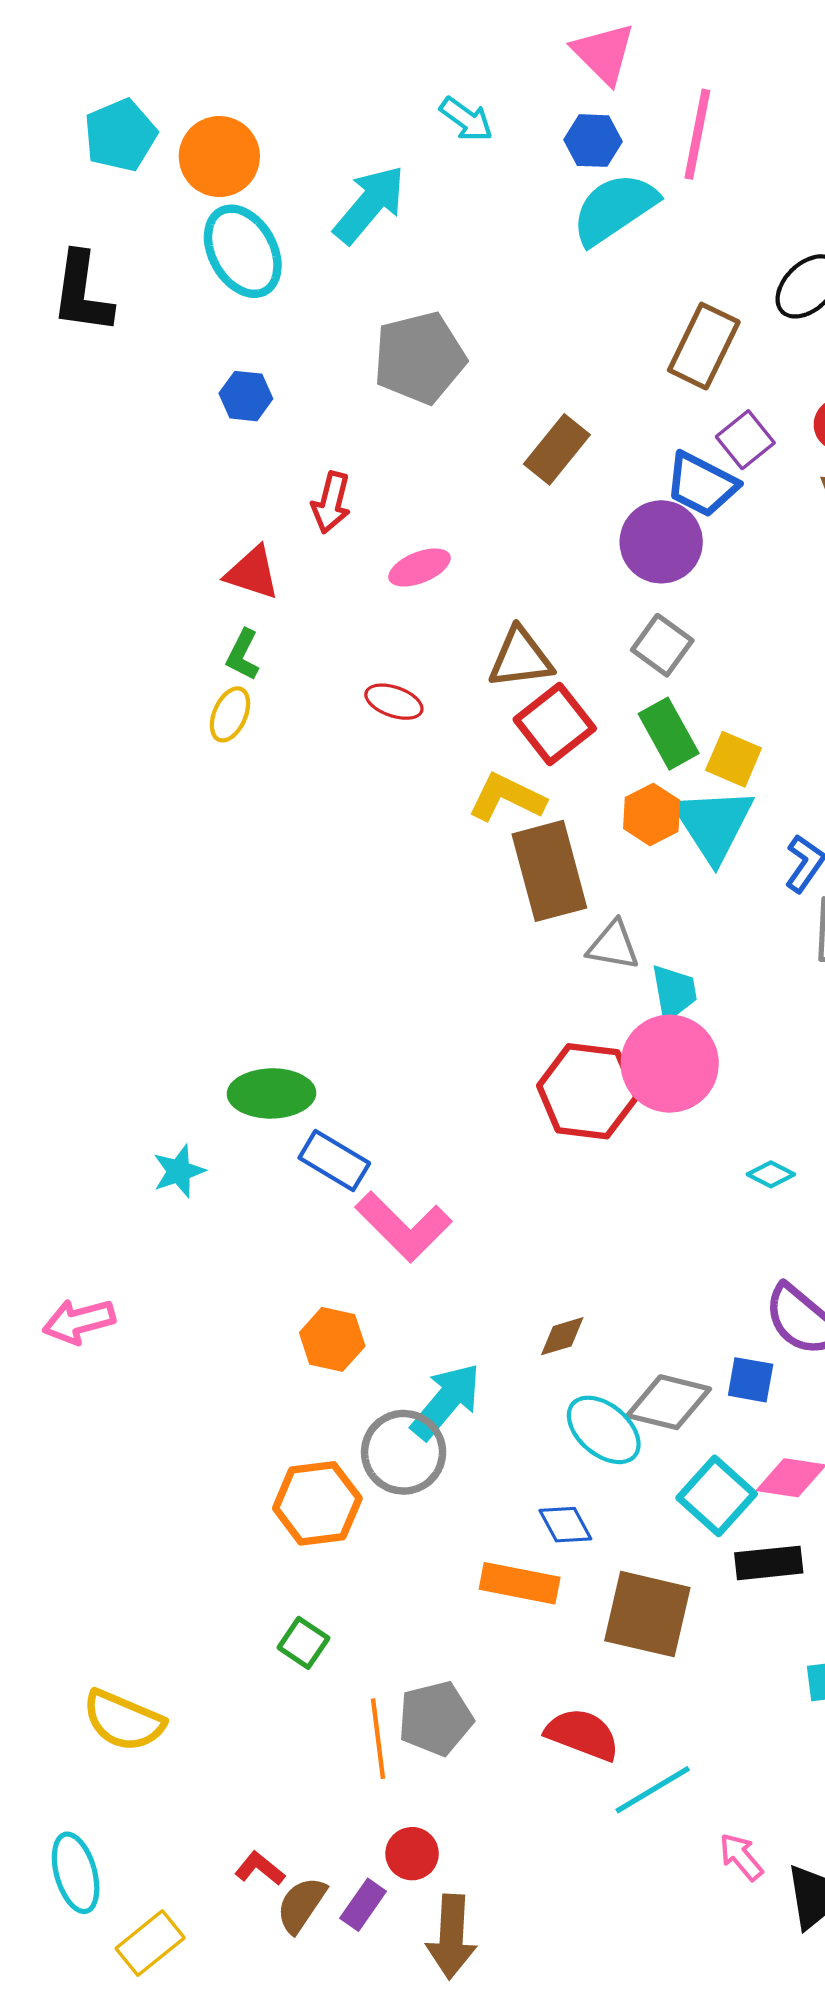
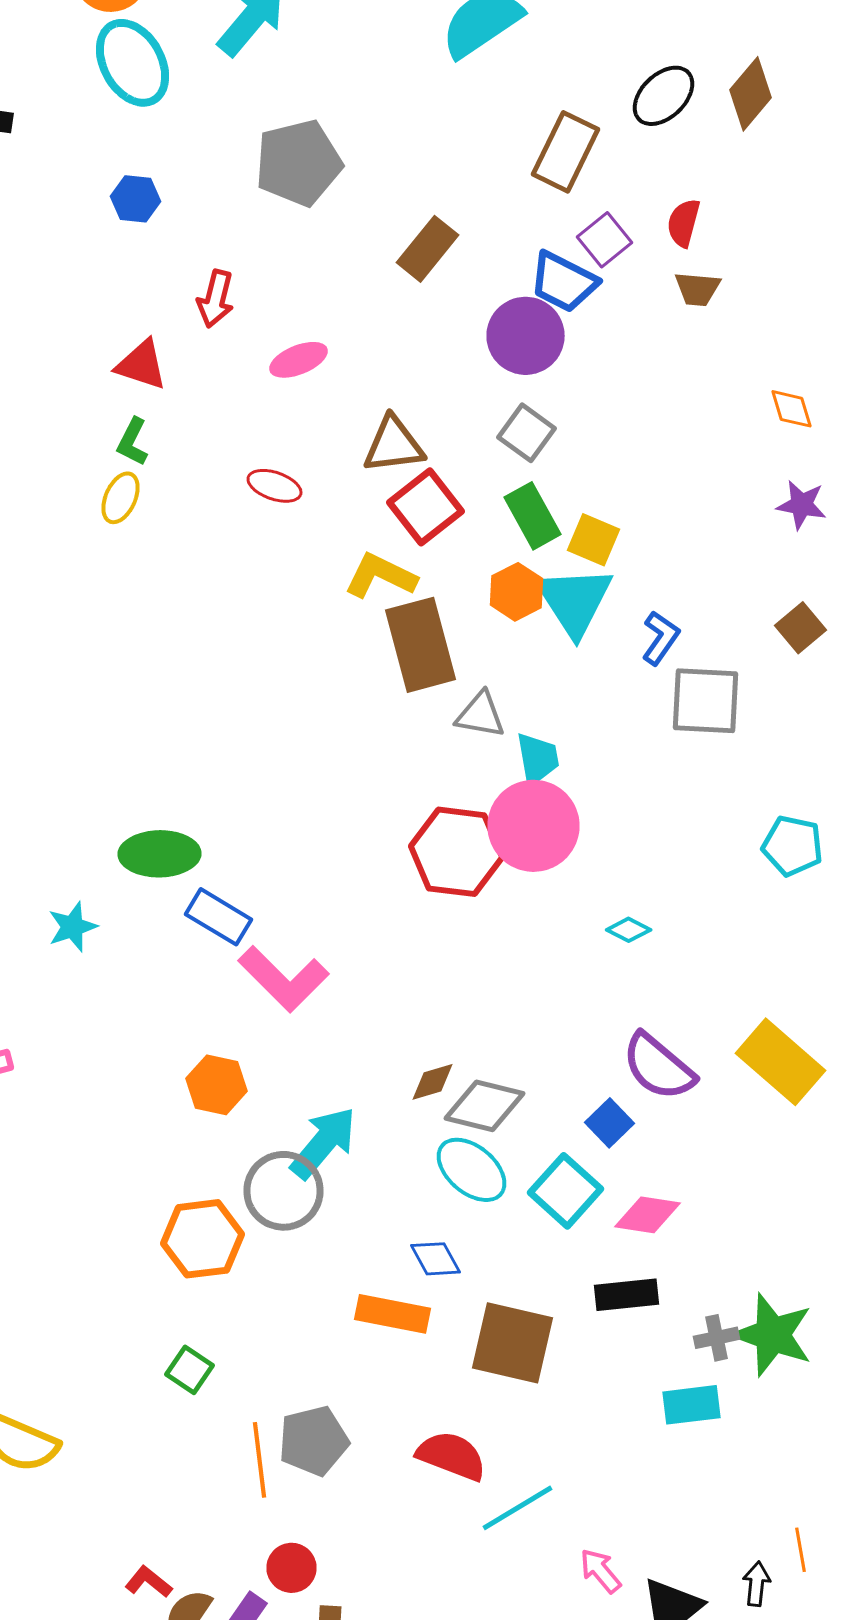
blue square: (751, 1380) -> (610, 1123), turned 36
gray diamond: (669, 1402) -> (484, 1106), moved
cyan square: (717, 1496) -> (566, 1191), moved

